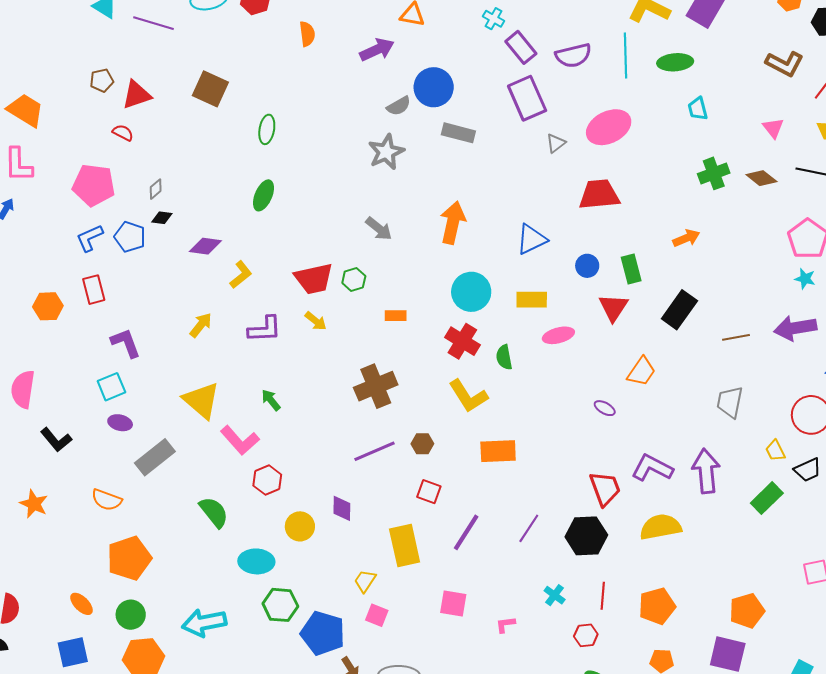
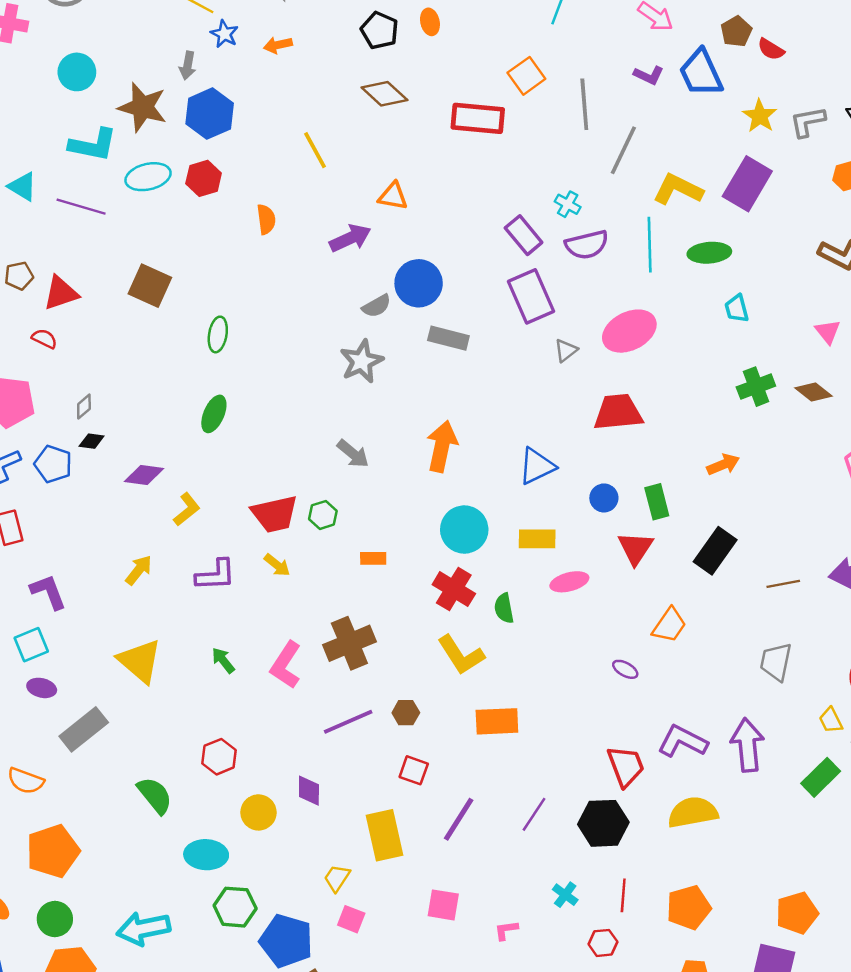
cyan cross: (493, 19) -> (568, 204), moved
pink L-shape: (240, 440) -> (286, 665), moved, turned 75

